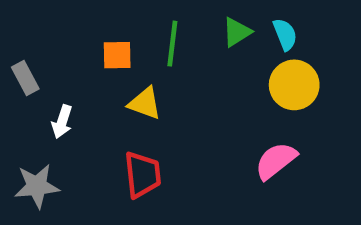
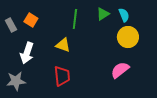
orange square: (117, 55) -> (31, 20), moved, turned 32
gray rectangle: (25, 78) -> (11, 25), moved
white arrow: (62, 122) -> (27, 53), size x1.5

